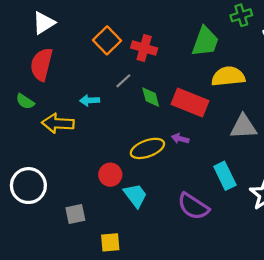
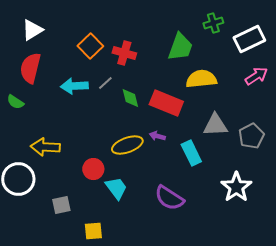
cyan arrow: (90, 100) -> (74, 86), moved, size x1.5
yellow arrow: (58, 123) -> (45, 147), moved
cyan rectangle: (225, 176) -> (191, 153), moved

